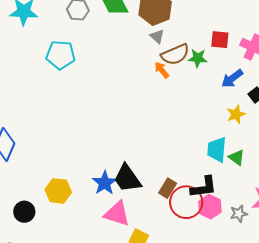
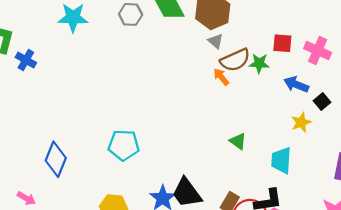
cyan pentagon: (61, 55) -> (124, 145), moved
blue arrow: (232, 79) -> (296, 84), turned 60
green triangle: (237, 157) -> (238, 141), moved

